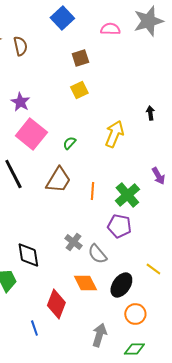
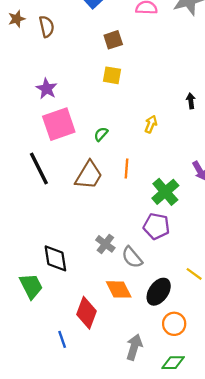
yellow square: (79, 90) -> (112, 75), turned 36
pink square: (31, 134) -> (59, 124), turned 32
yellow arrow: (114, 134) -> (151, 124), size x0.6
orange line: (92, 191) -> (126, 169), moved

